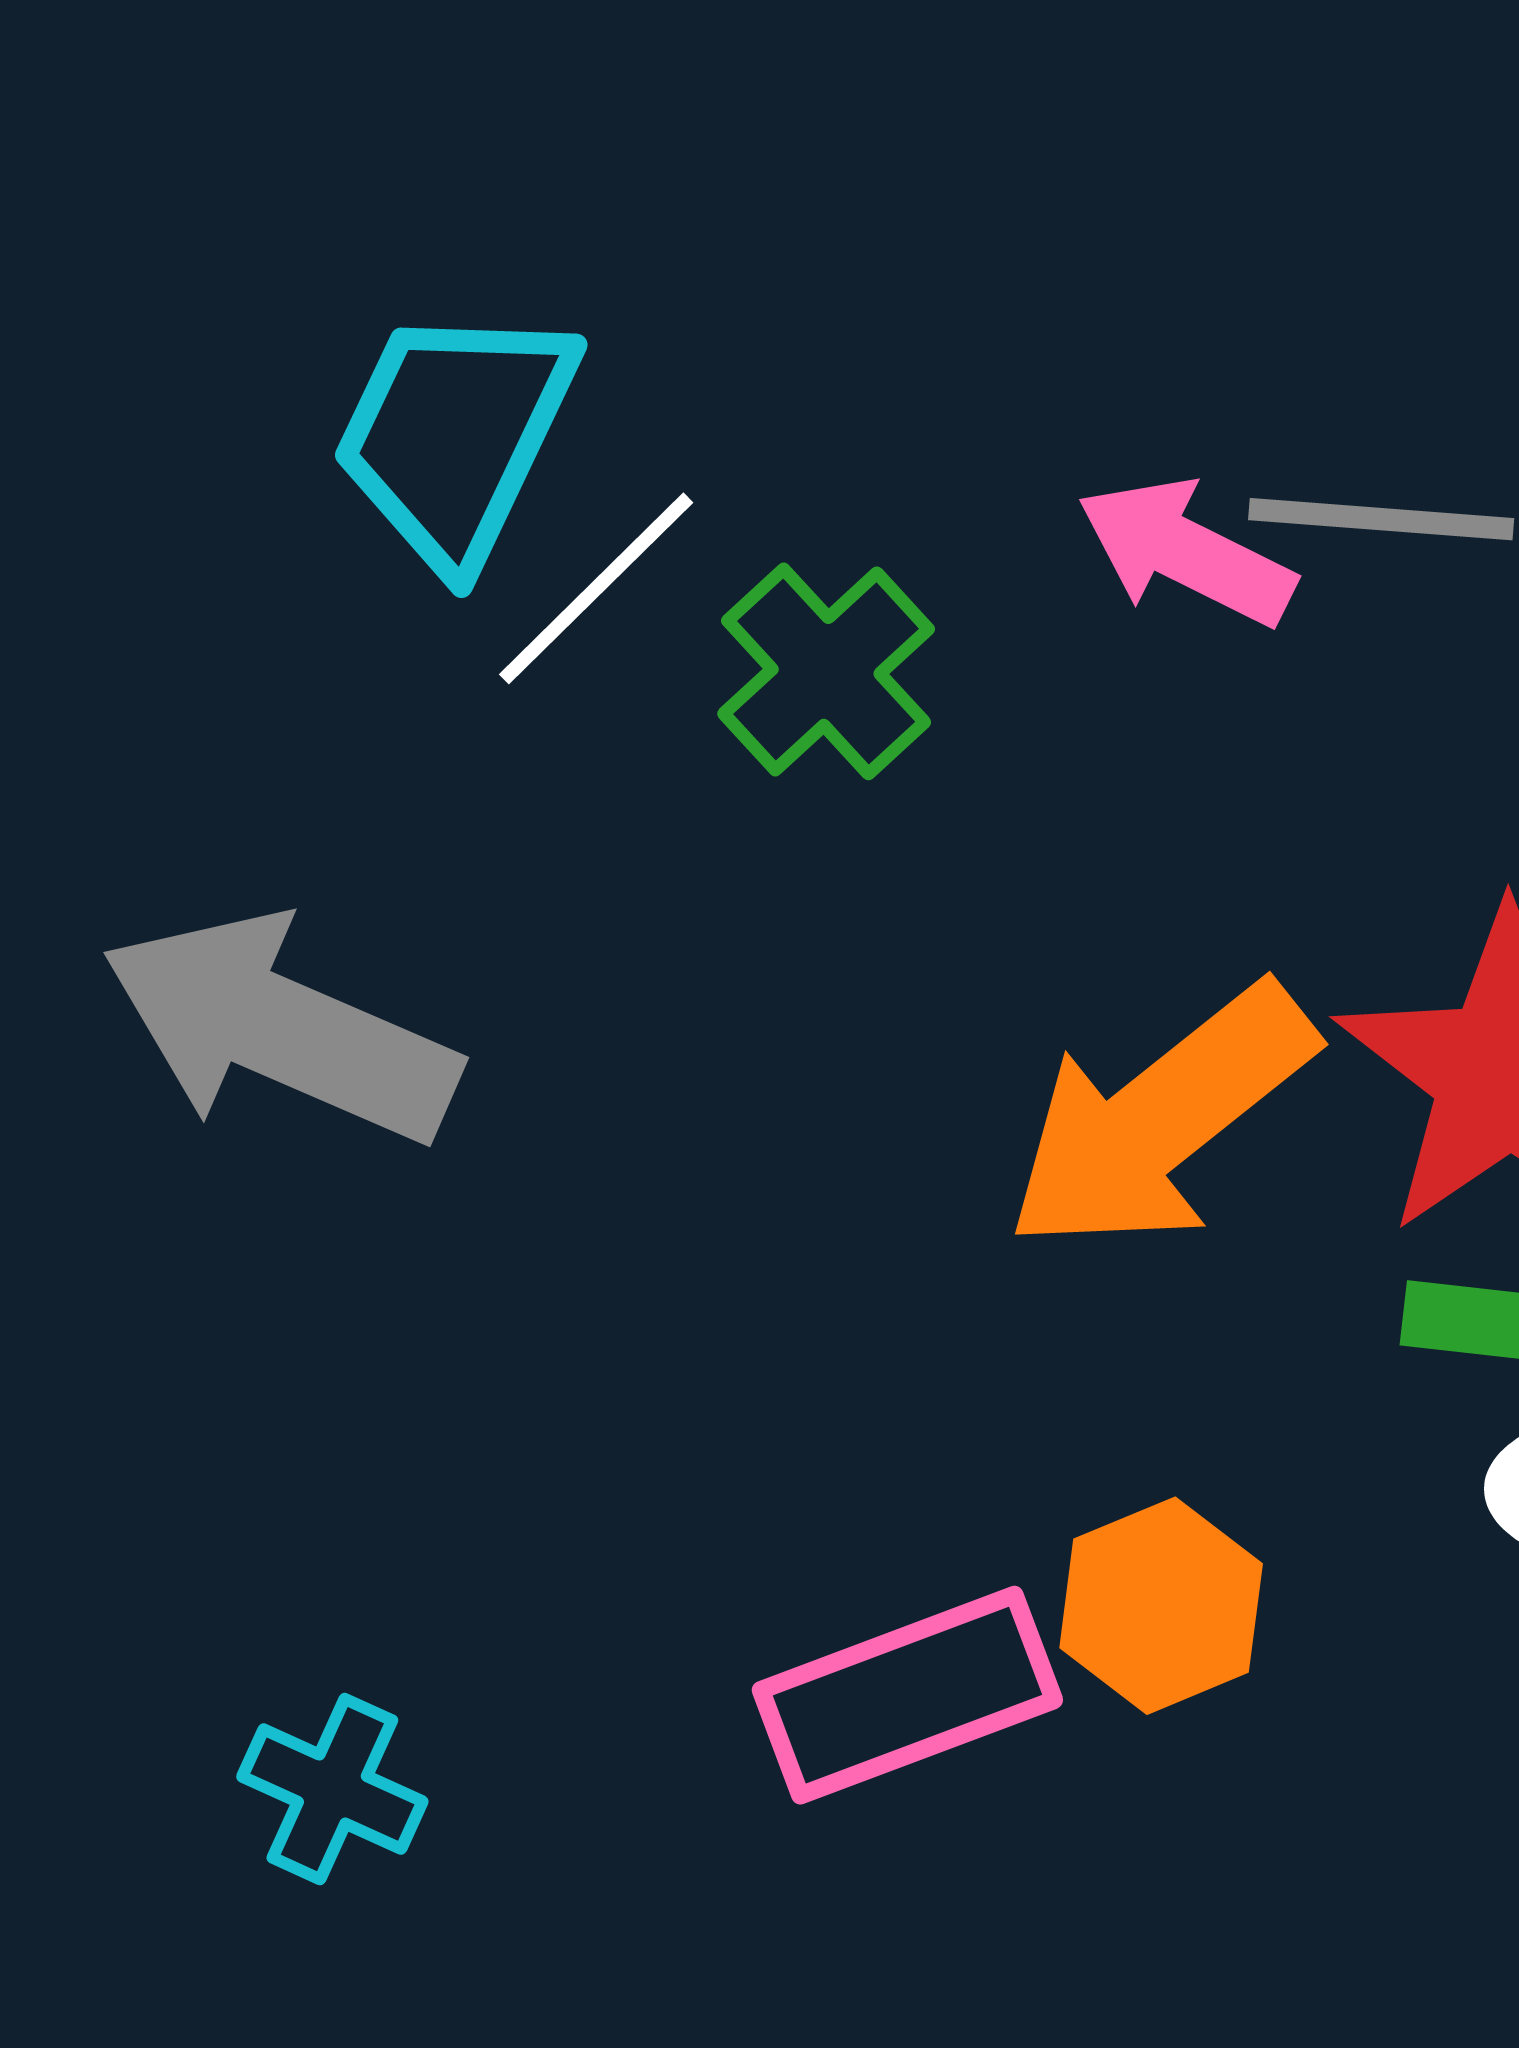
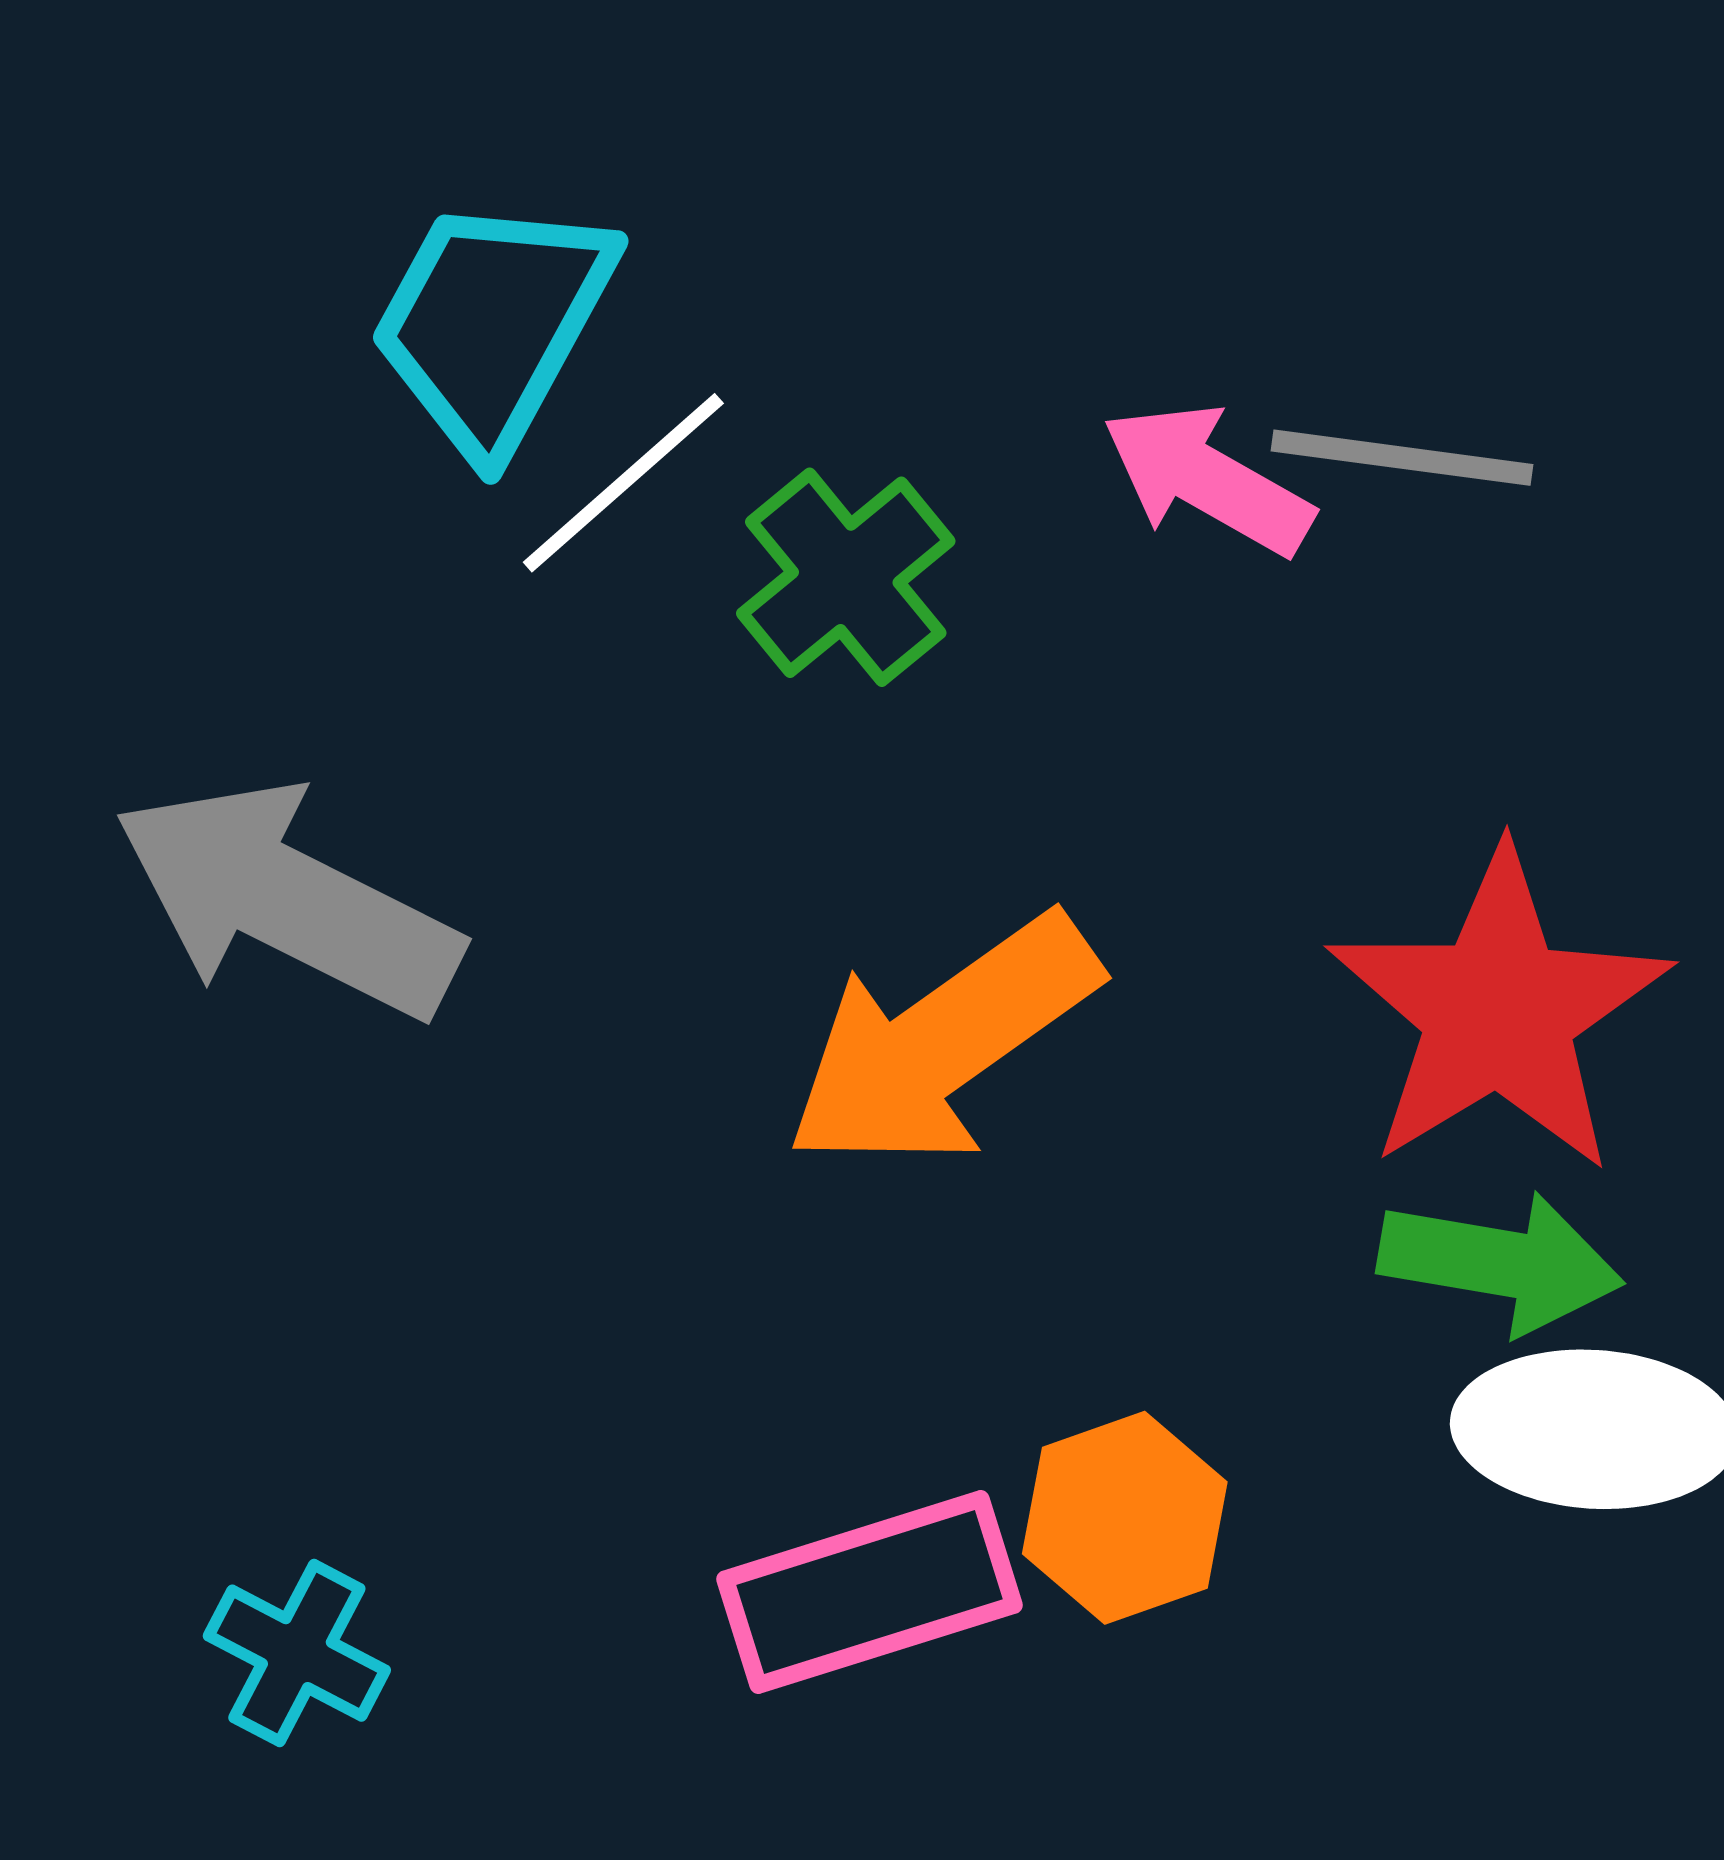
orange arrow: (1160, 1119) -> (942, 1042), moved

